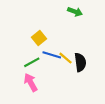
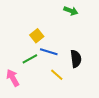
yellow line: (65, 58) -> (57, 75), moved
pink arrow: (31, 82) -> (13, 78), moved

